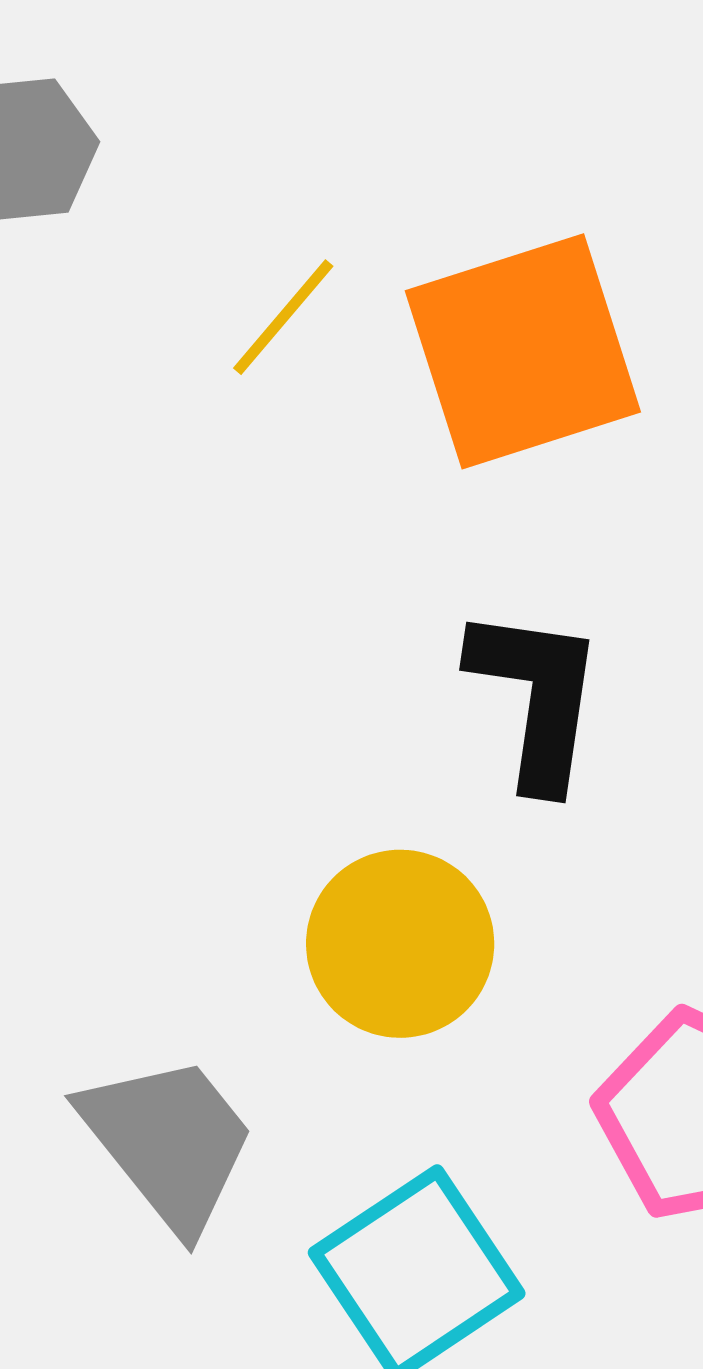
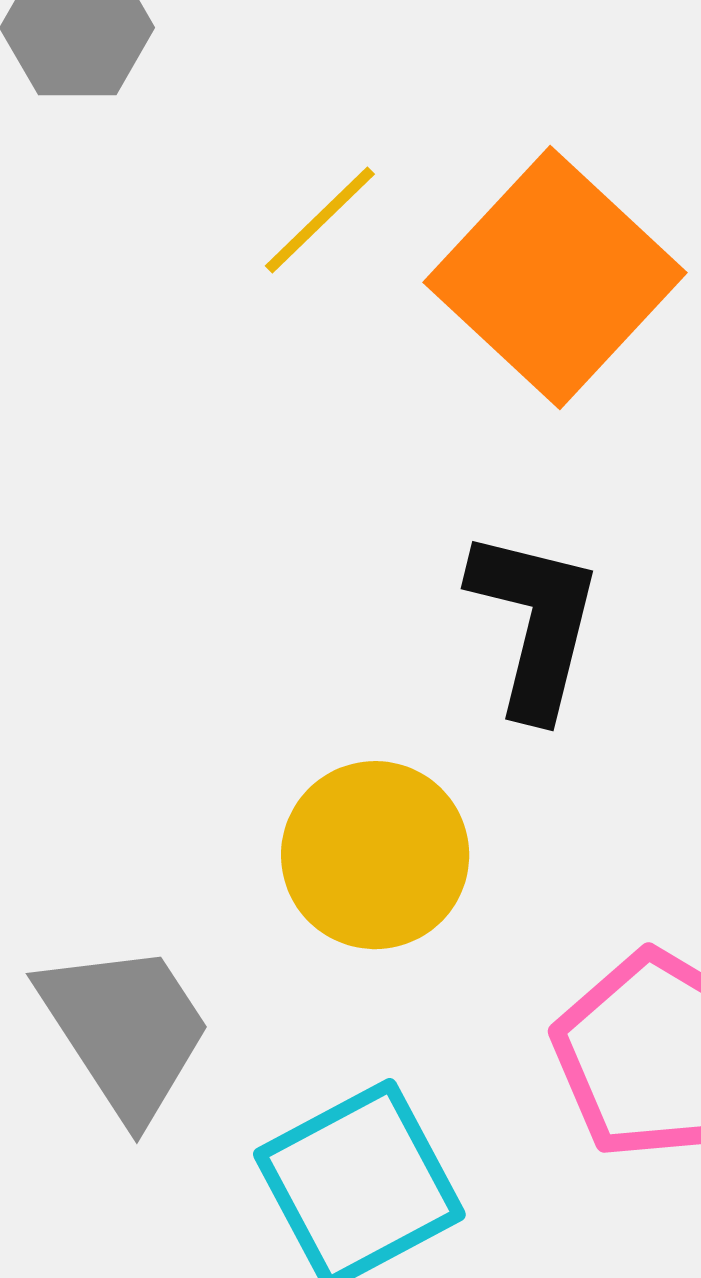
orange square: (523, 351) -> (555, 278), turned -35

